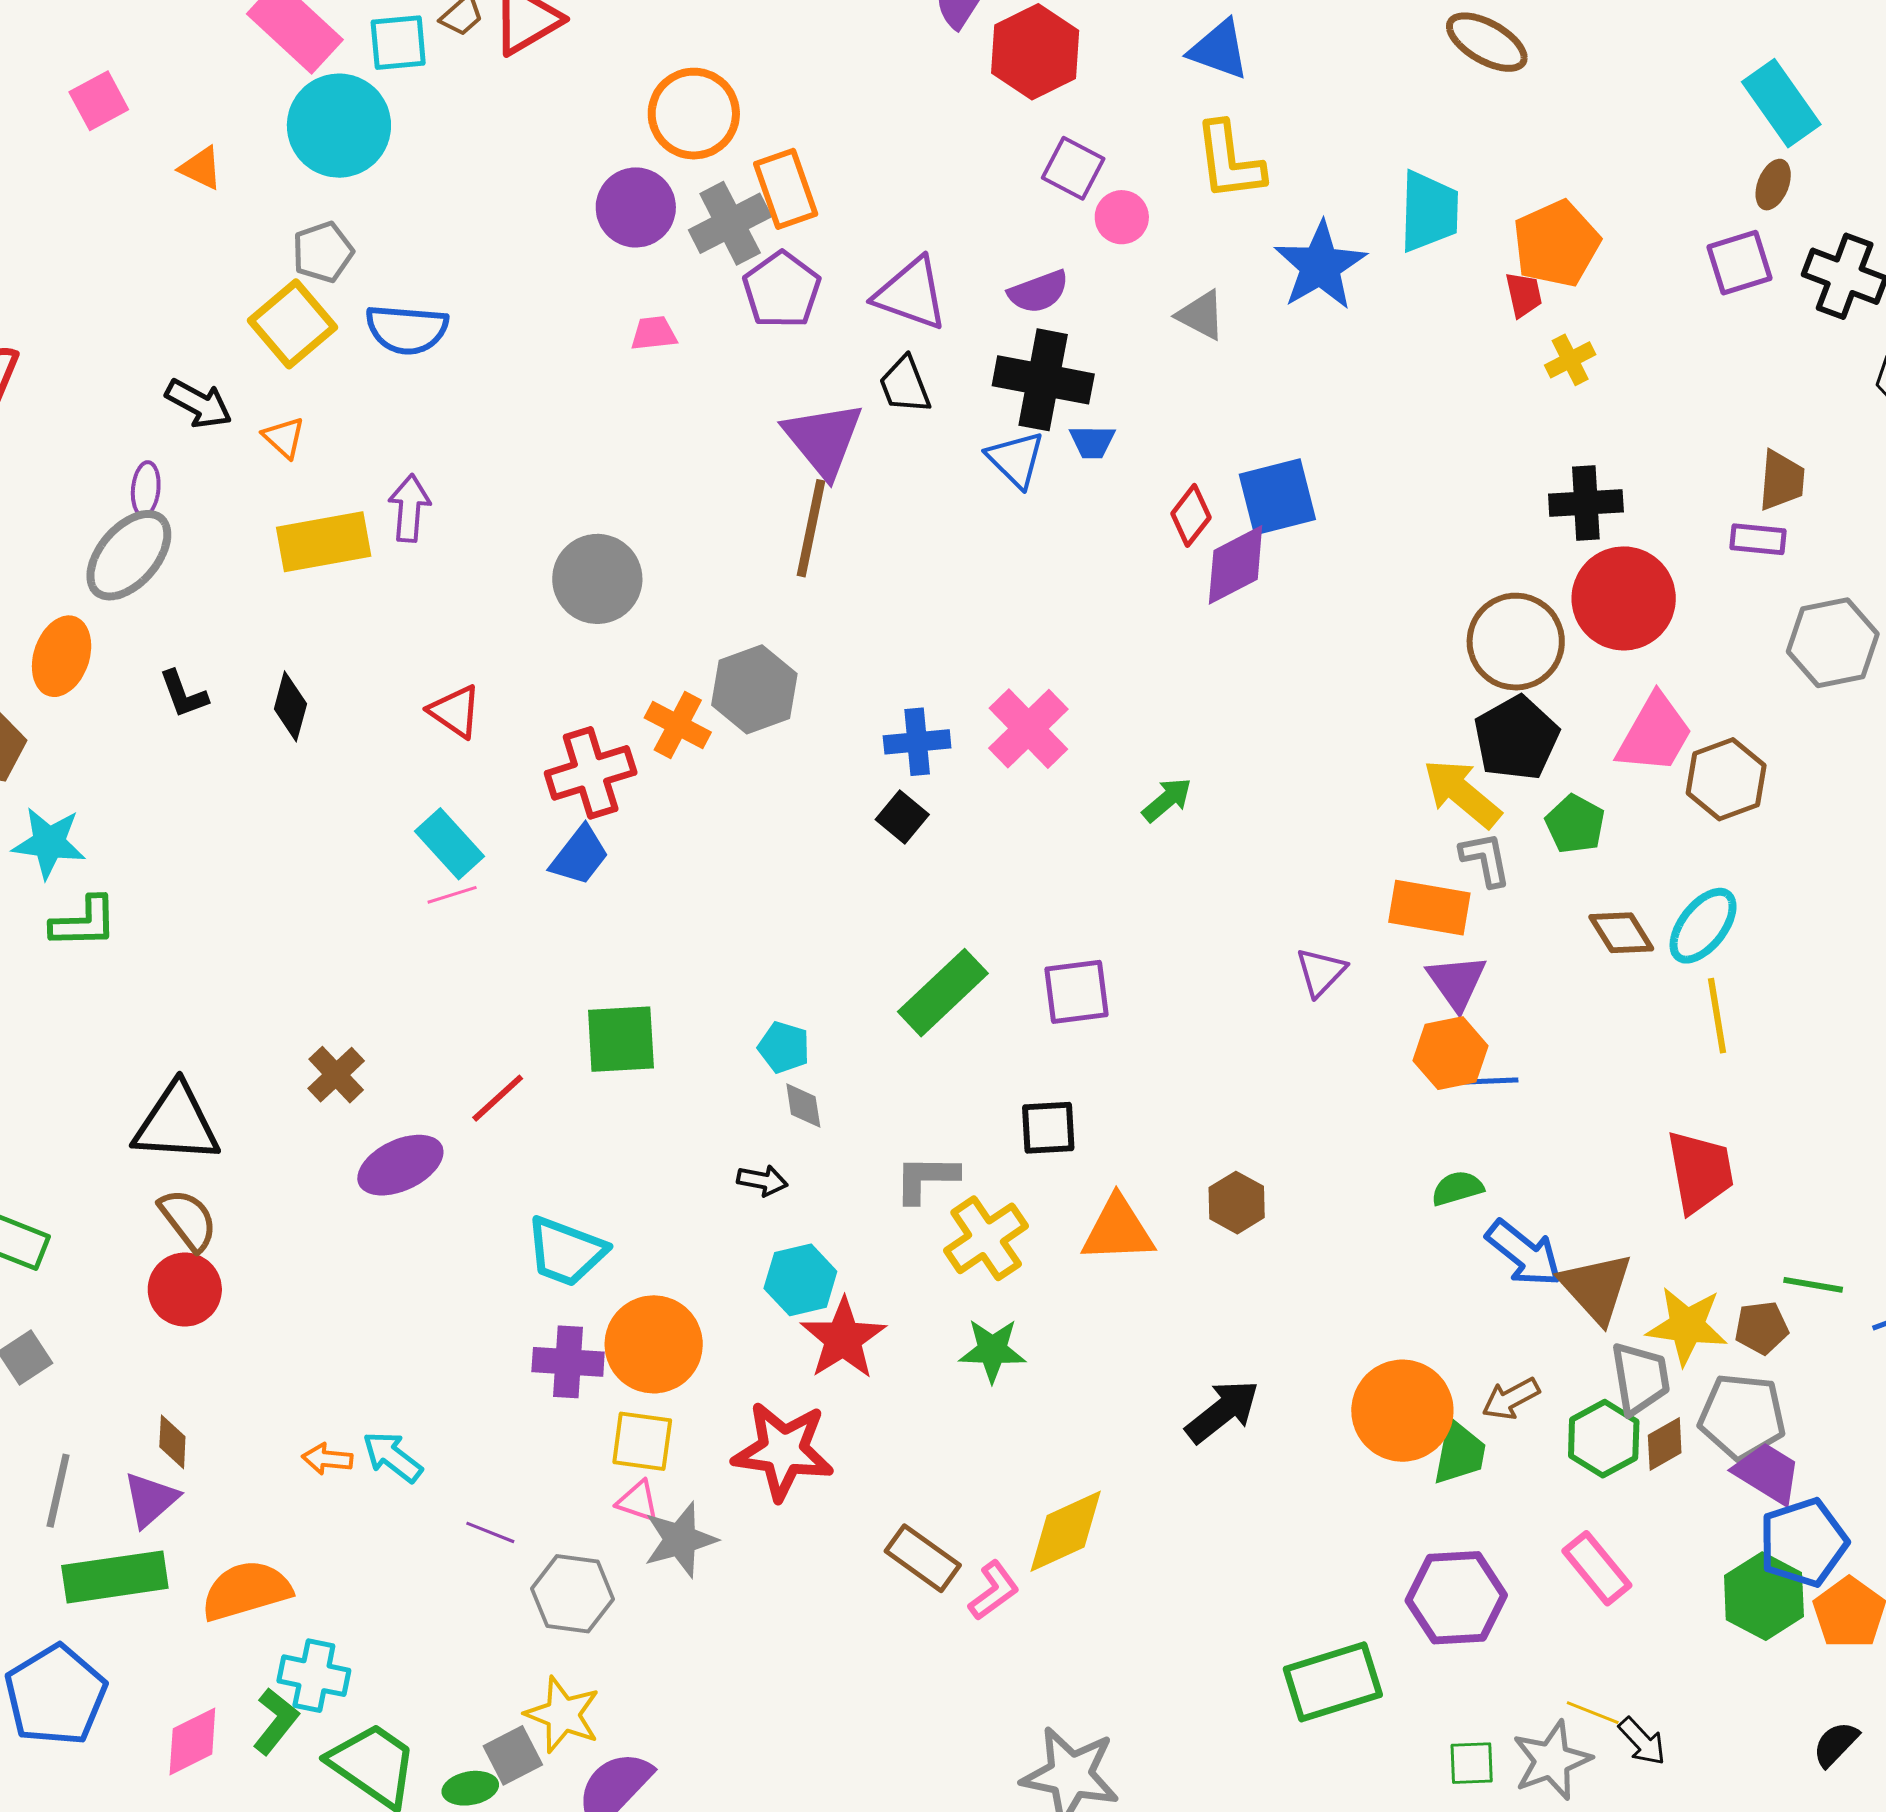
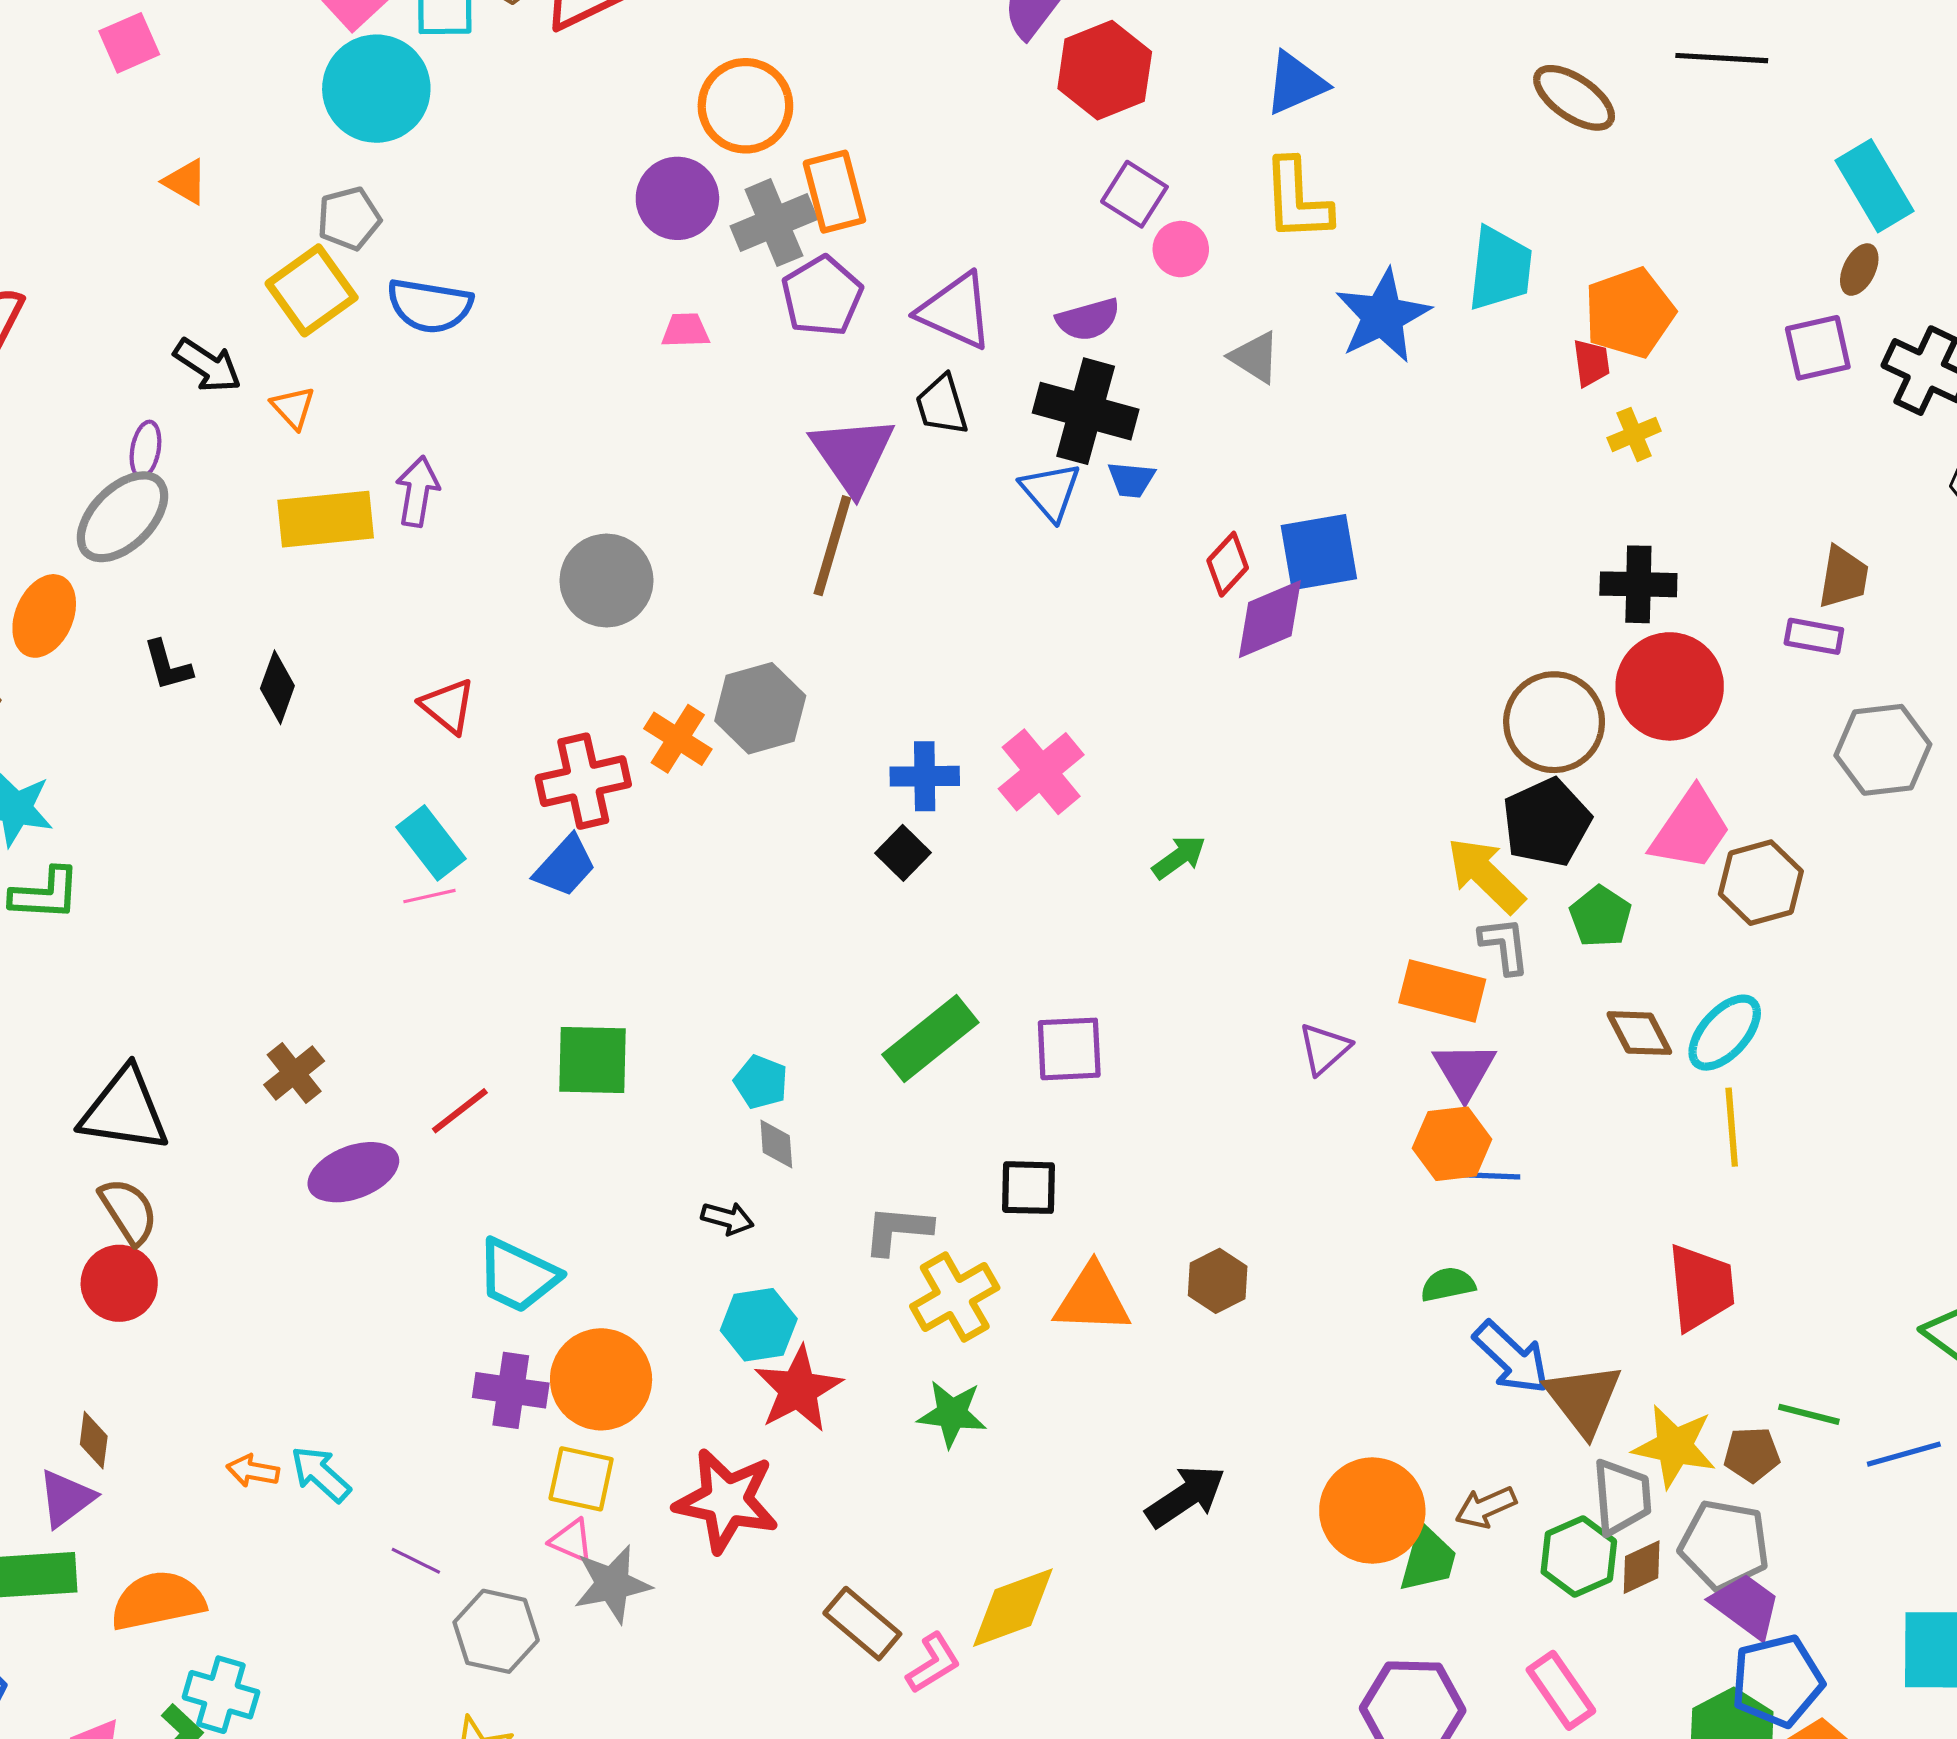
blue triangle: (1219, 50) -> (1296, 83), turned -48
orange triangle: (201, 168) -> (185, 182), moved

